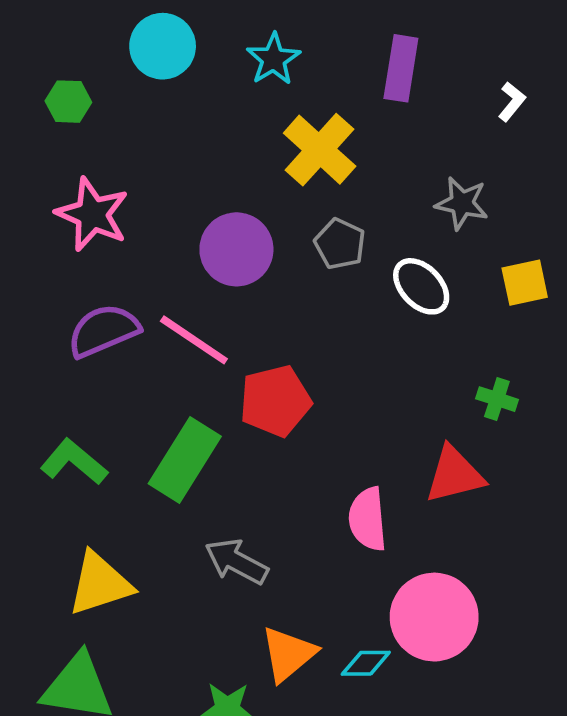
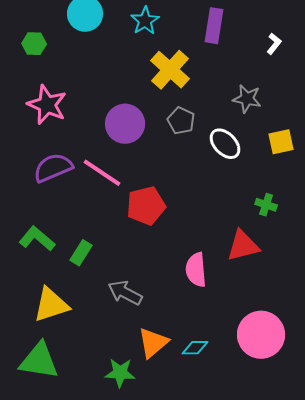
green rectangle: (185, 460) -> (81, 253), moved, size x0.6
pink circle: (434, 617) -> (261, 335), moved

